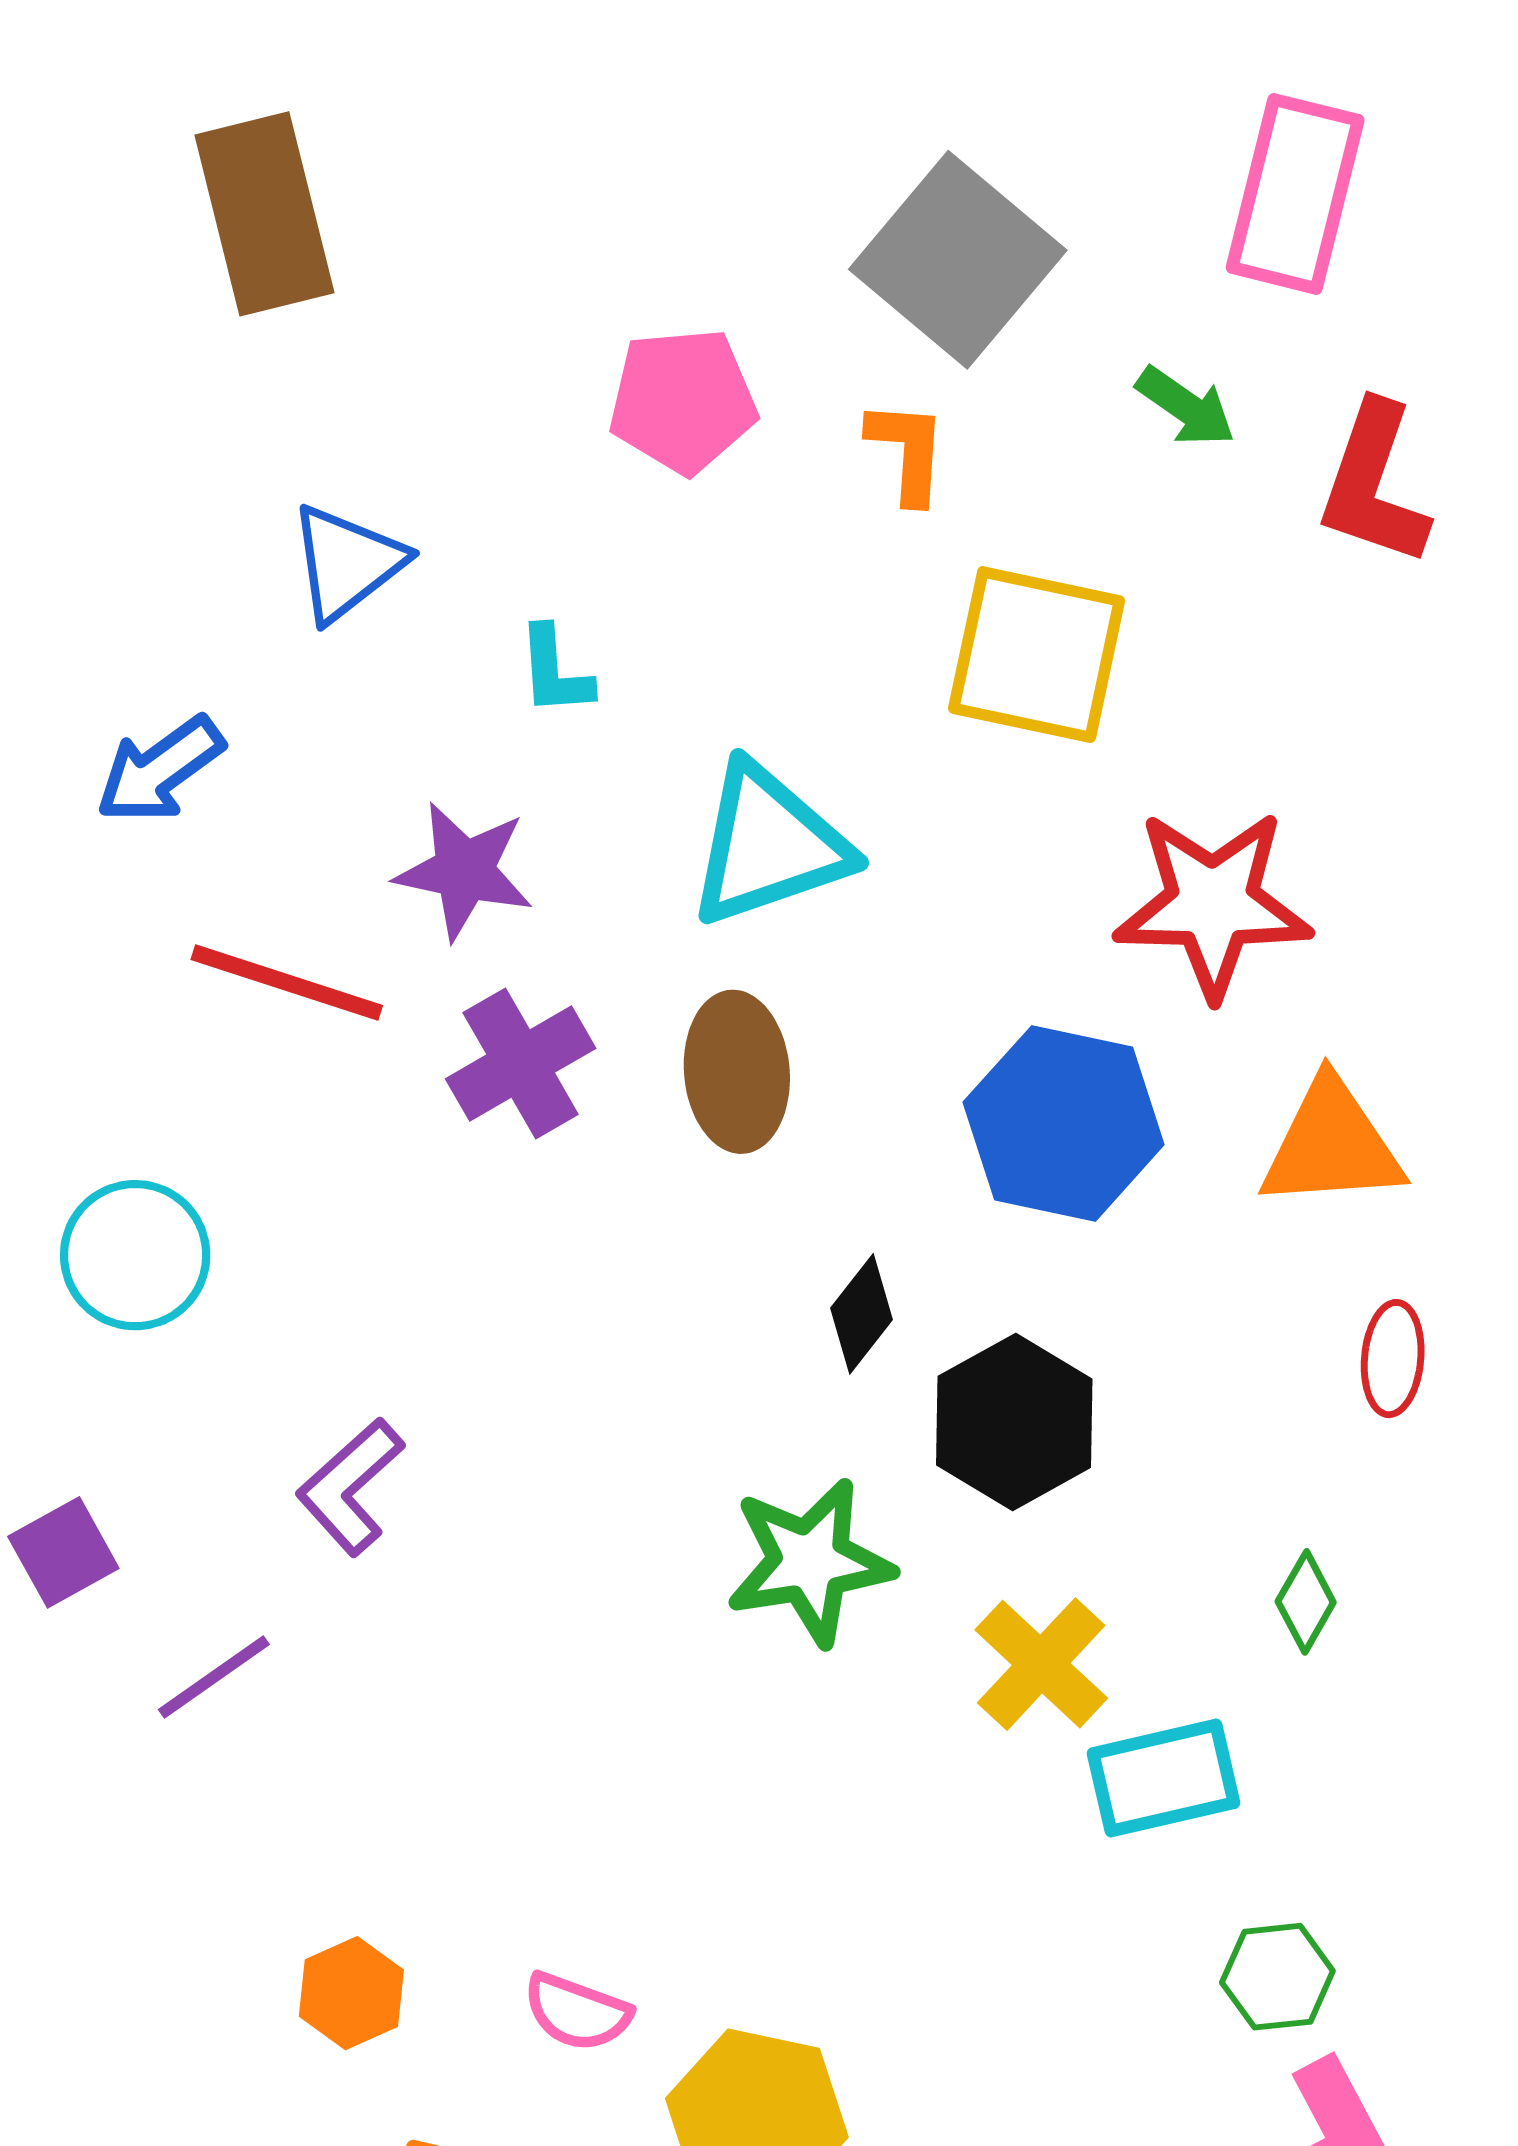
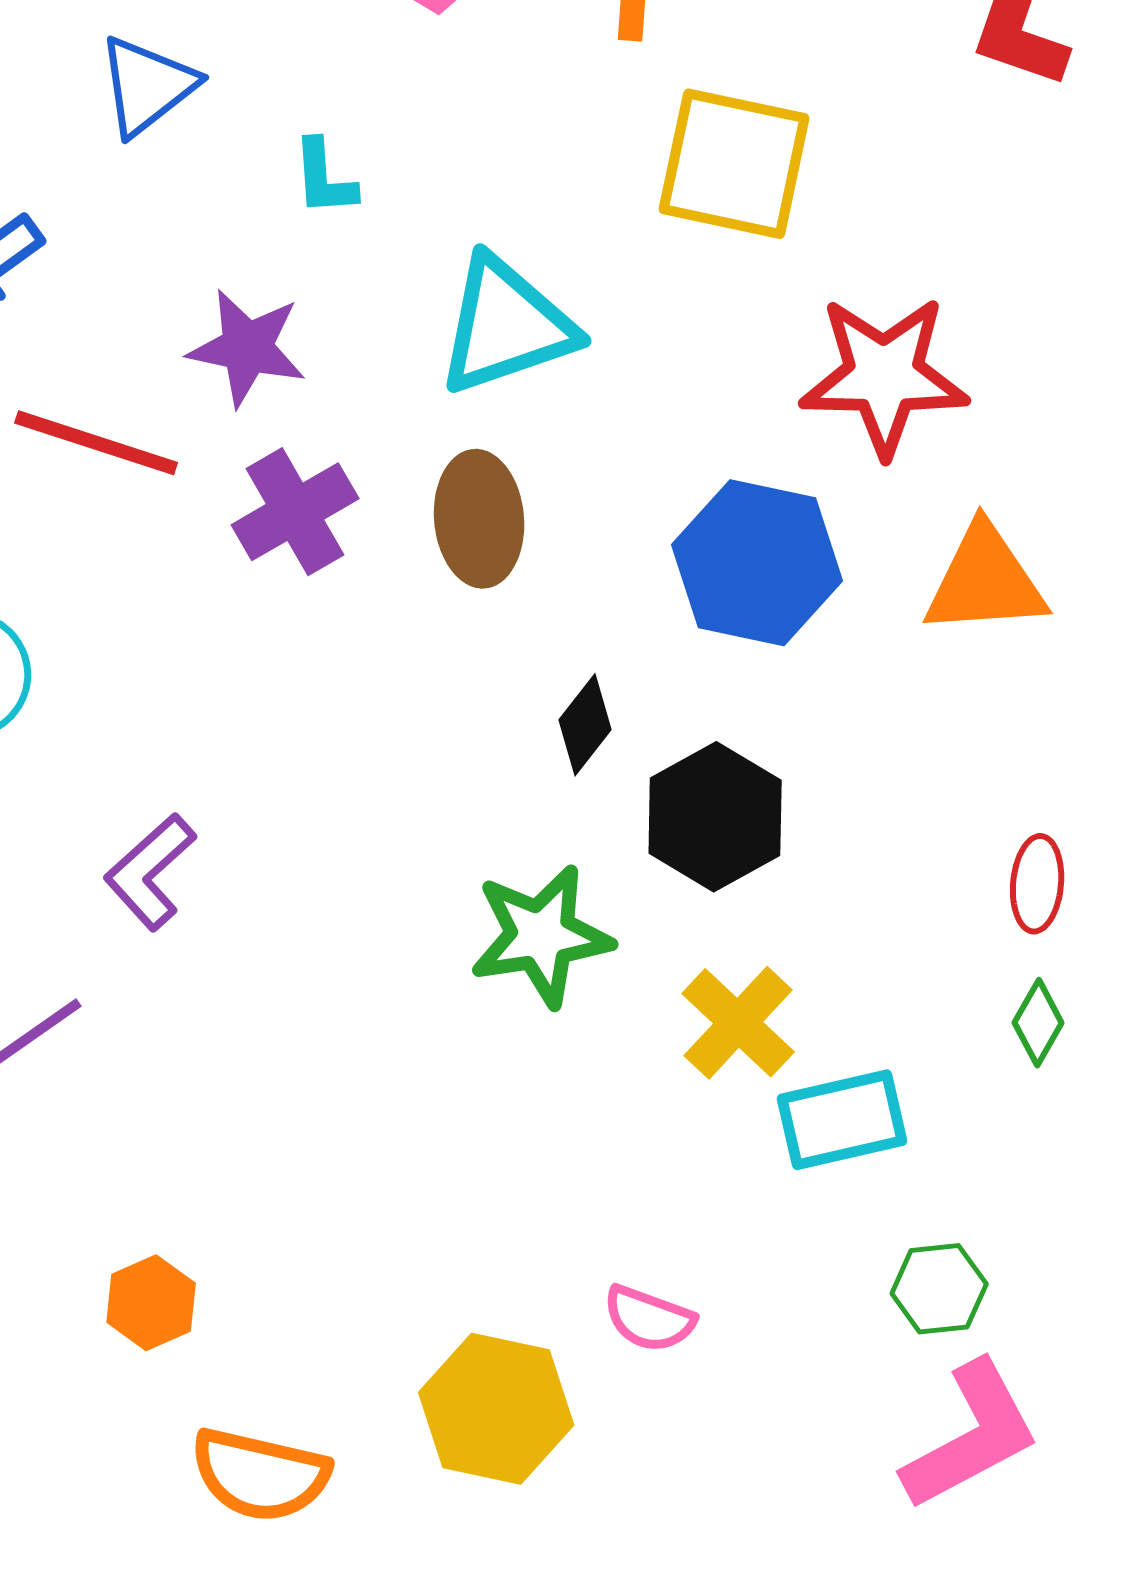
red ellipse: (1393, 1359) -> (1037, 884), moved
green diamond: (1306, 1602) -> (1038, 1023), moved
pink semicircle: (577, 2012) -> (649, 1319), moved

